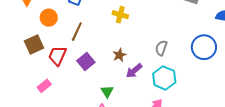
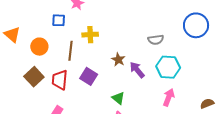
yellow cross: (120, 15) -> (90, 35), moved
gray semicircle: (161, 48) -> (156, 40), turned -98
purple arrow: (134, 71) -> (137, 70), turned 108

